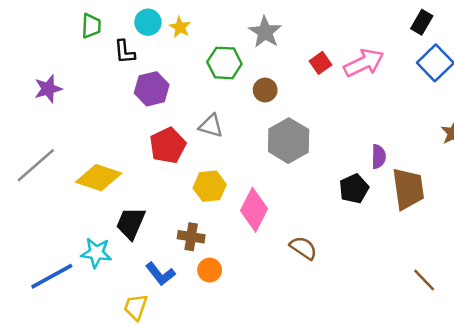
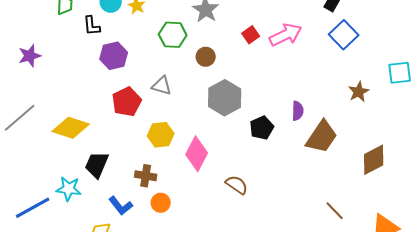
black pentagon: (354, 189) -> (262, 128), moved
brown trapezoid: (408, 189) -> (322, 137), turned 42

